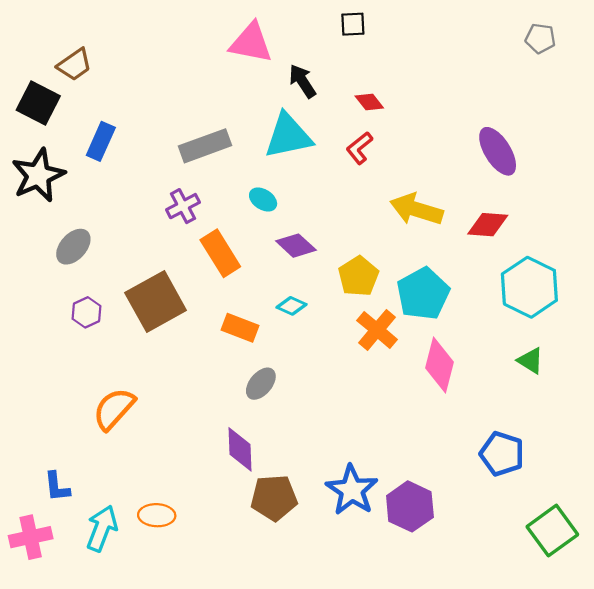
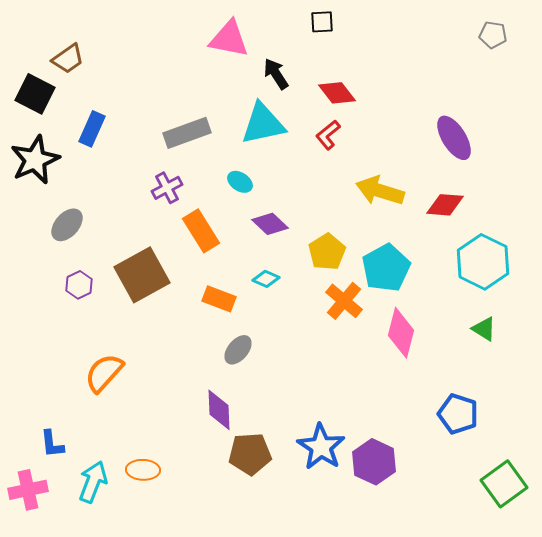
red diamond: (369, 102) -> (337, 93), size x1.4

